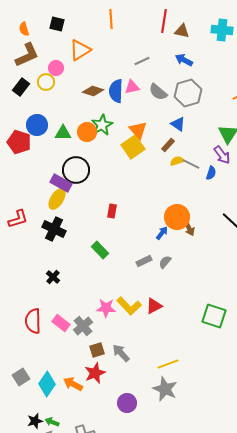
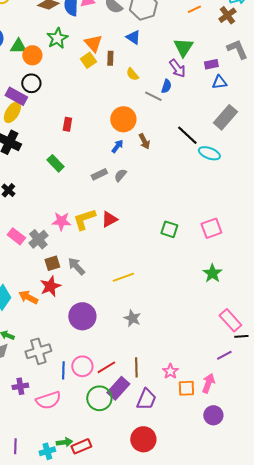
orange circle: (87, 132) -> (32, 55), moved
brown rectangle: (168, 145) -> (110, 58), moved, turned -40
yellow square: (133, 147) -> (88, 60), size x0.7
yellow semicircle: (177, 161) -> (132, 74), turned -112
gray line: (191, 164) -> (153, 96), moved
black circle: (76, 170) -> (31, 83), size x0.7
orange circle: (177, 217) -> (123, 119), moved
yellow L-shape: (129, 306) -> (84, 219), turned 115
green square: (214, 316) -> (169, 229), size x0.7
gray star: (165, 389) -> (132, 318), moved, size x0.7
purple circle: (127, 403) -> (82, 316), size x1.4

